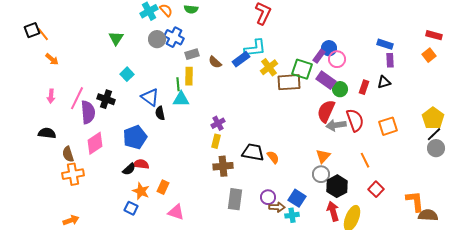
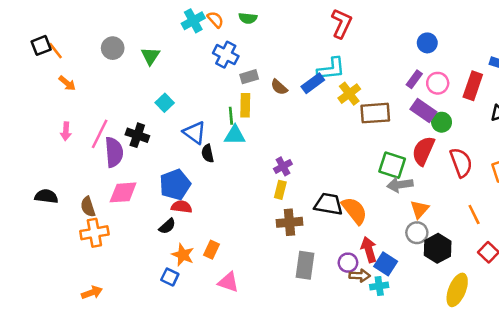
gray circle: (157, 39) -> (113, 48), moved
blue circle: (329, 48) -> (427, 43), moved
green square: (302, 69) -> (392, 165), moved
red rectangle: (364, 87) -> (473, 86), moved, size x1.5
gray arrow: (336, 125) -> (400, 185), moved
black semicircle: (47, 133) -> (46, 196), moved
pink diamond: (95, 143) -> (123, 192), turned 30
orange semicircle: (273, 157) -> (354, 211), size x1.6
red semicircle: (141, 164) -> (182, 207), moved
red arrow: (333, 211) -> (369, 250), moved

